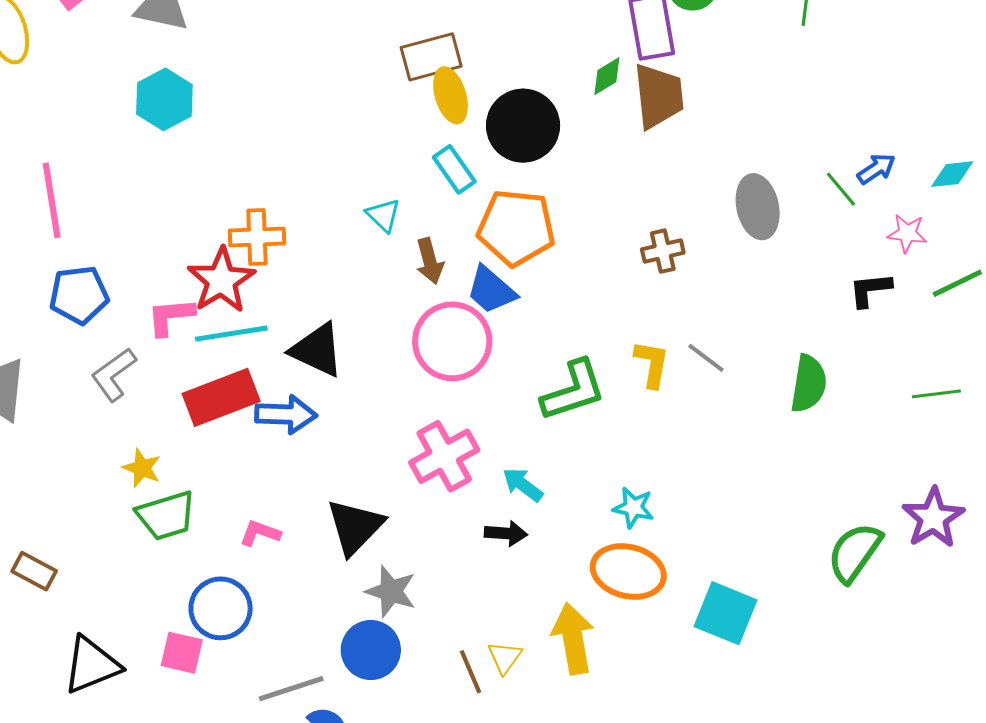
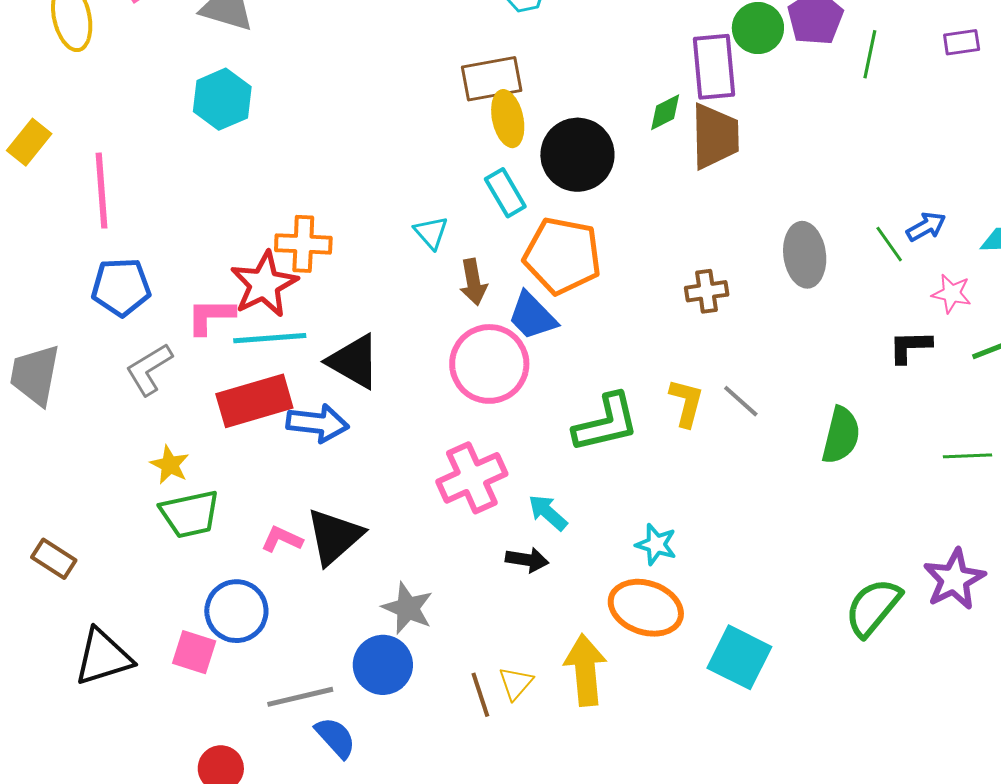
black triangle: (355, 527) -> (334, 536), moved

